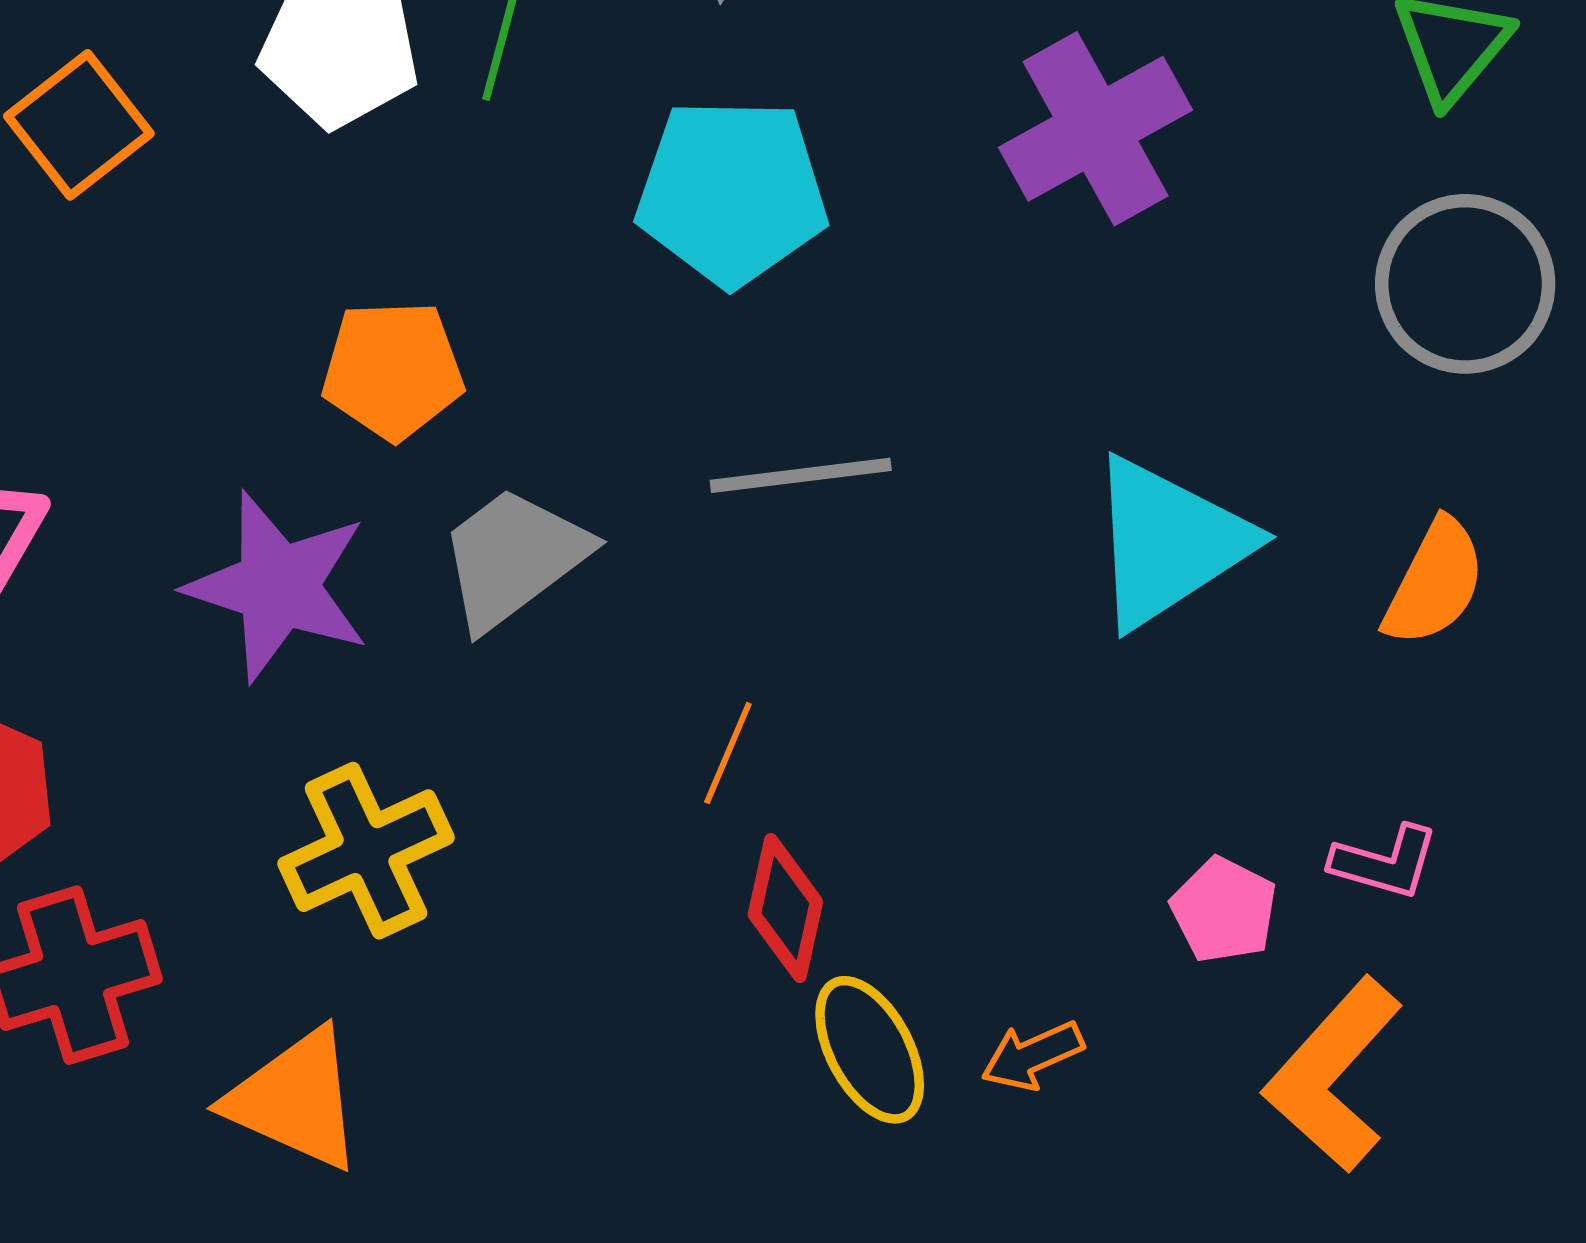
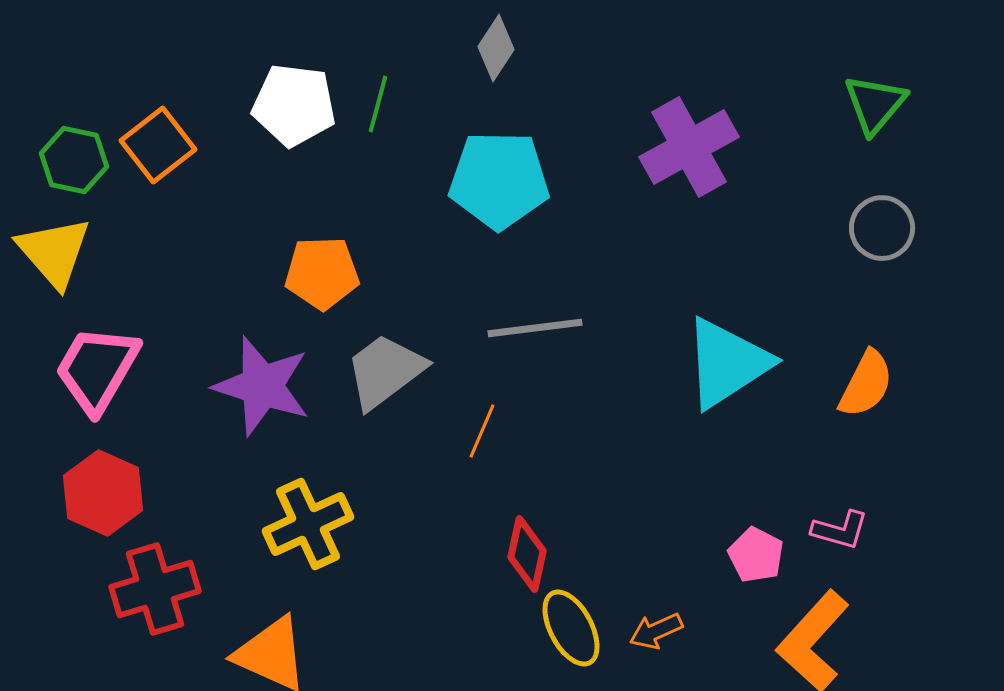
gray circle: (1465, 284) -> (882, 228), size x0.7
orange line: (728, 753) -> (482, 431), moved

